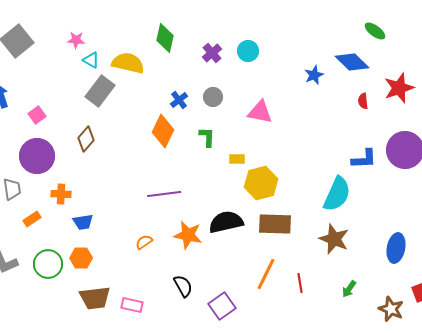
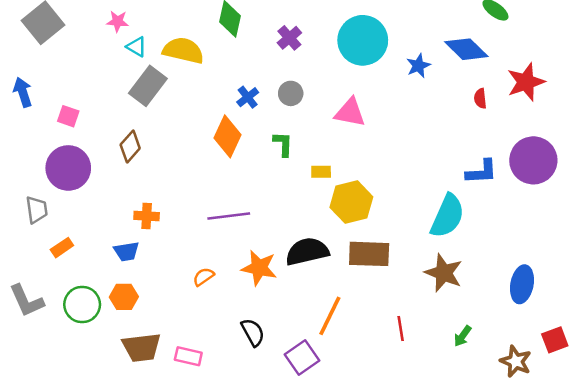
cyan circle: (248, 51) -> (363, 40), moved, size x1.8
pink square: (37, 115) -> (68, 116), turned -36
orange cross: (61, 194) -> (147, 216), moved
orange line: (266, 274) -> (330, 316), moved

